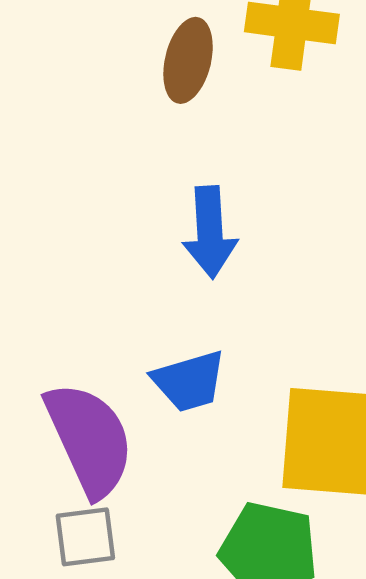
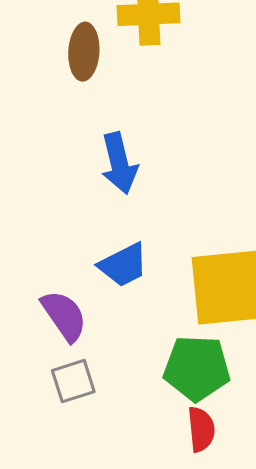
purple semicircle: (89, 439) -> (64, 316), size x0.7

